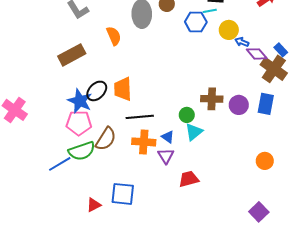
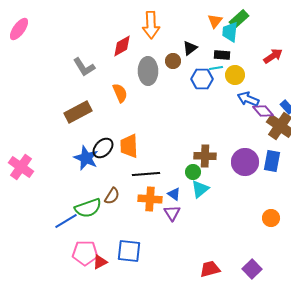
yellow circle: (229, 30) -> (235, 75), moved
blue arrow: (242, 42) -> (248, 99), size x1.5
brown cross: (212, 99) -> (205, 156), moved
purple circle: (239, 105) -> (245, 162), size x1.4
pink pentagon: (79, 123) -> (85, 253), moved
brown semicircle: (106, 139) -> (112, 196), size x0.7
red trapezoid: (189, 179) -> (210, 269), moved
purple square: (259, 212) -> (252, 269), moved

